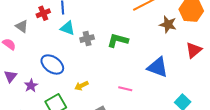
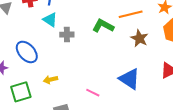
brown star: (168, 24) -> (139, 38), moved
green L-shape: (118, 40) -> (103, 26), moved

